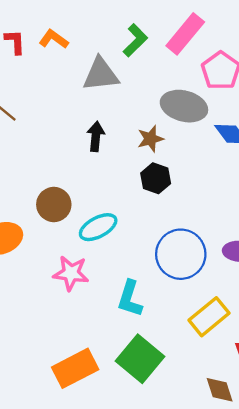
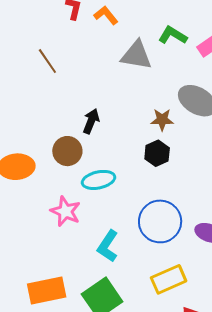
green L-shape: (135, 40) -> (173, 35), turned -120
black arrow: (96, 136) -> (91, 121), moved

